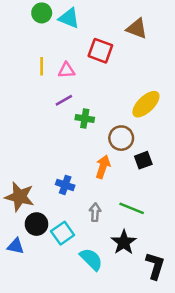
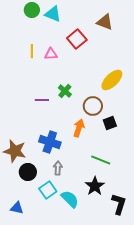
red square: (100, 51) -> (77, 39), turned 30
purple line: (64, 100) -> (42, 100), moved, turned 32
green cross: (85, 118) -> (65, 91), turned 32
blue cross: (65, 185) -> (50, 142), size x1.5
gray arrow: (95, 212) -> (58, 168), moved
cyan square: (63, 233) -> (48, 190), moved
blue triangle: (16, 246) -> (17, 208), moved

